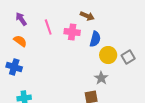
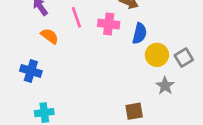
orange semicircle: (20, 41) -> (50, 36), moved
gray star: (101, 78) -> (165, 86), moved

